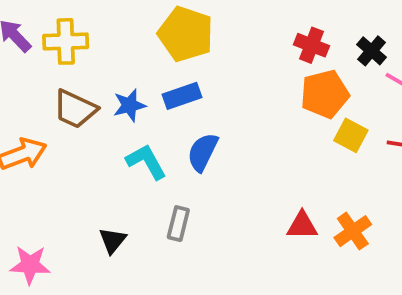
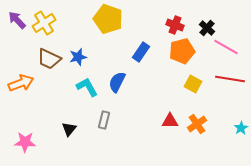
yellow cross: (66, 41) -> (44, 23), turned -30
blue rectangle: (182, 96) -> (141, 52), moved, turned -36
yellow square: (351, 135) -> (193, 84), moved

